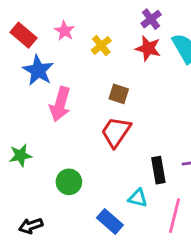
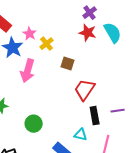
pink star: (65, 31) -> (30, 34), moved
yellow cross: (101, 45) -> (47, 44), moved
red trapezoid: (116, 132) -> (85, 90), moved

